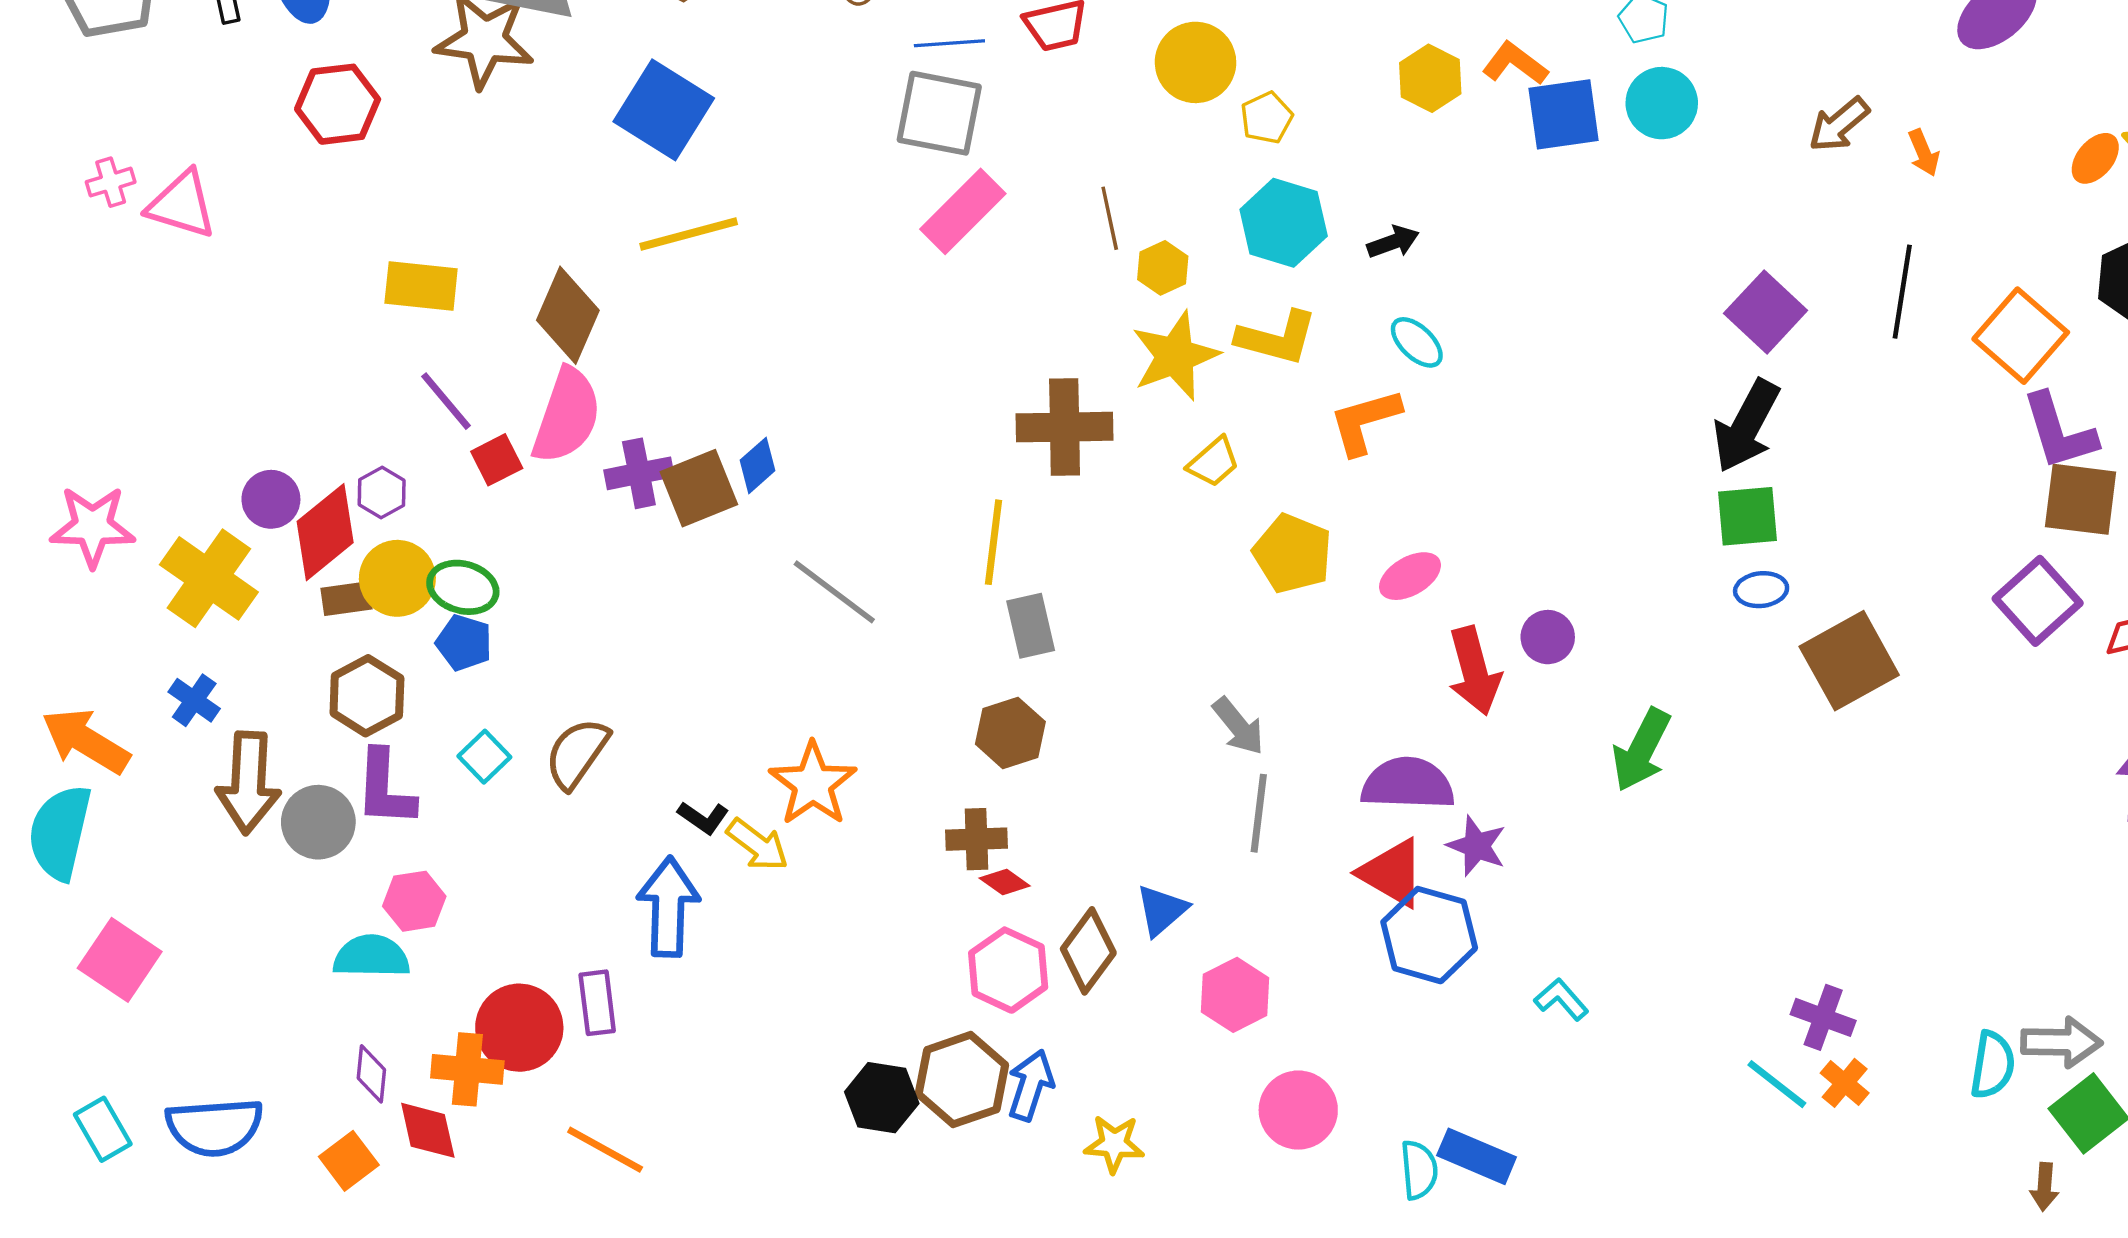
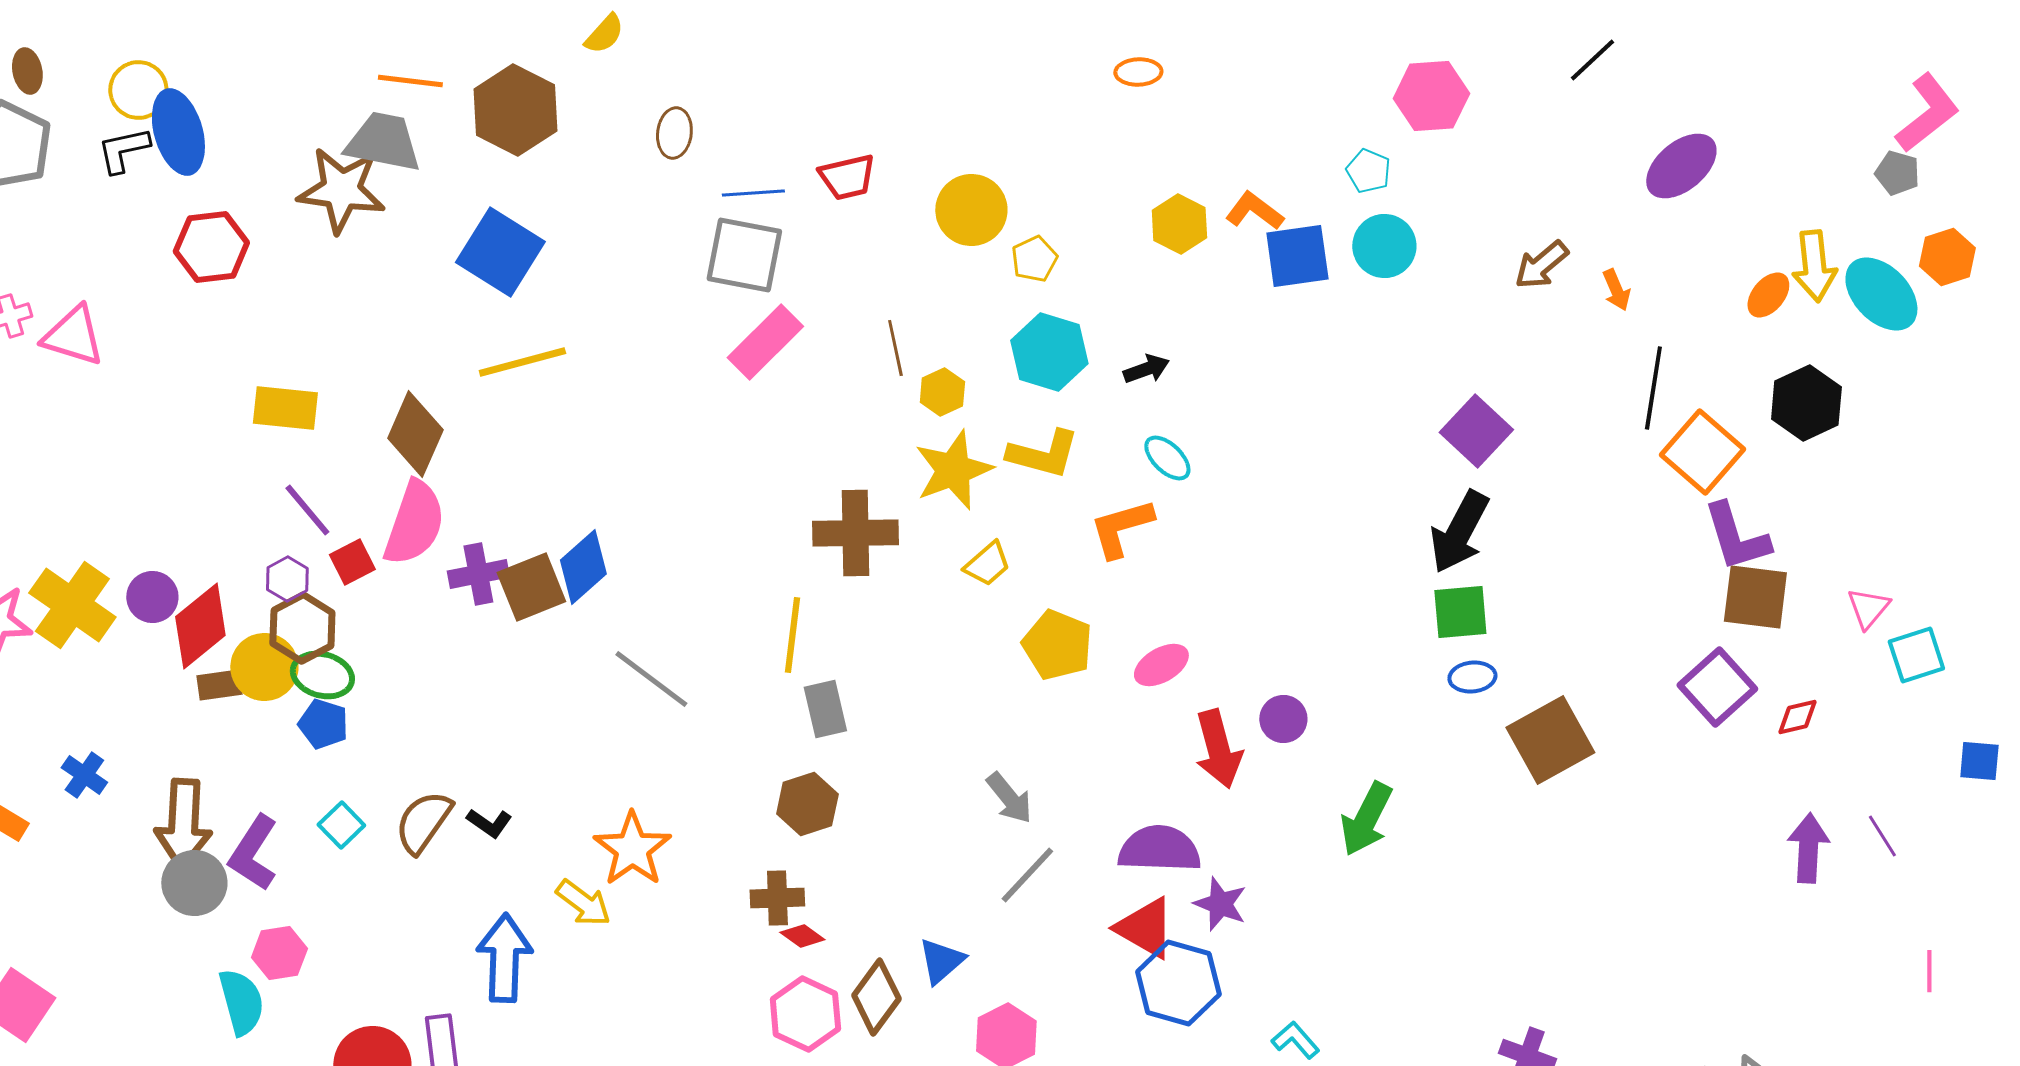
black line: (1902, 292) -> (1653, 388), moved
blue diamond: (757, 465) -> (583, 567), size x1.5
purple hexagon: (382, 493) -> (287, 579), moved
yellow cross: (209, 578) -> (72, 605), moved
brown hexagon: (367, 696) -> (302, 628), moved
brown arrow: (248, 783) -> (183, 824), moved
purple L-shape: (385, 788) -> (253, 853), turned 30
gray line: (1259, 813) -> (1027, 875), turned 36
black L-shape: (703, 818) -> (489, 823), moved
cyan semicircle: (371, 957) -> (241, 1002), turned 74

